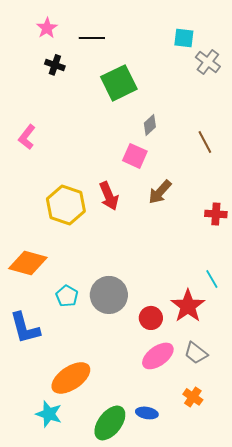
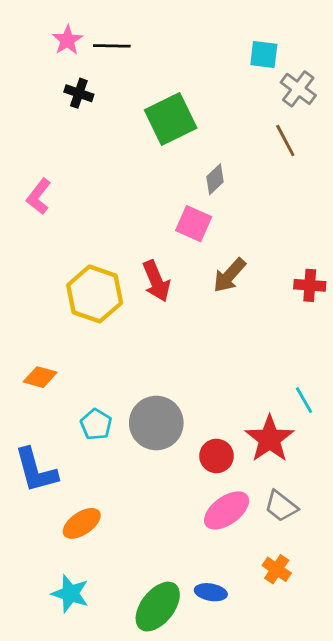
black line: (92, 38) -> (112, 46), moved
brown line: (205, 142) -> (285, 141), moved
red cross: (216, 214) -> (310, 285), moved
orange diamond: (28, 263) -> (40, 377), size x0.6
orange ellipse: (71, 378) -> (82, 523), moved, size x0.7

